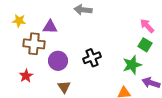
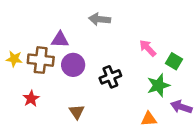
yellow star: (19, 21) -> (14, 59), moved
pink arrow: (147, 26) -> (148, 48), moved
purple circle: (58, 61) -> (73, 65), moved

